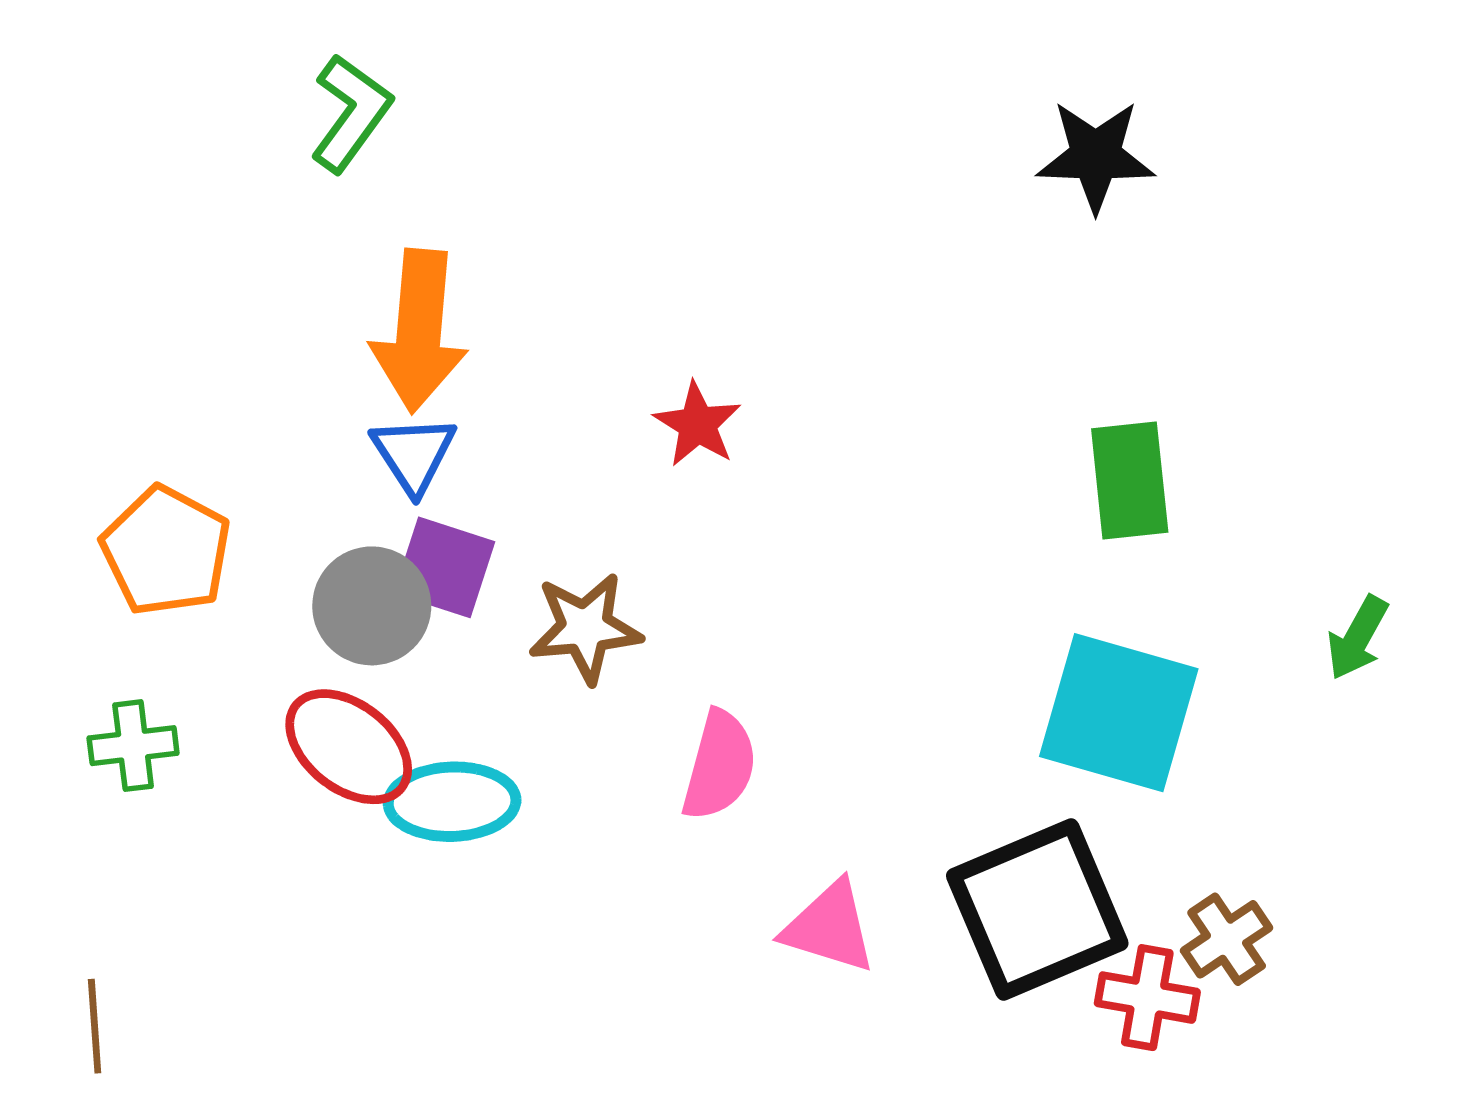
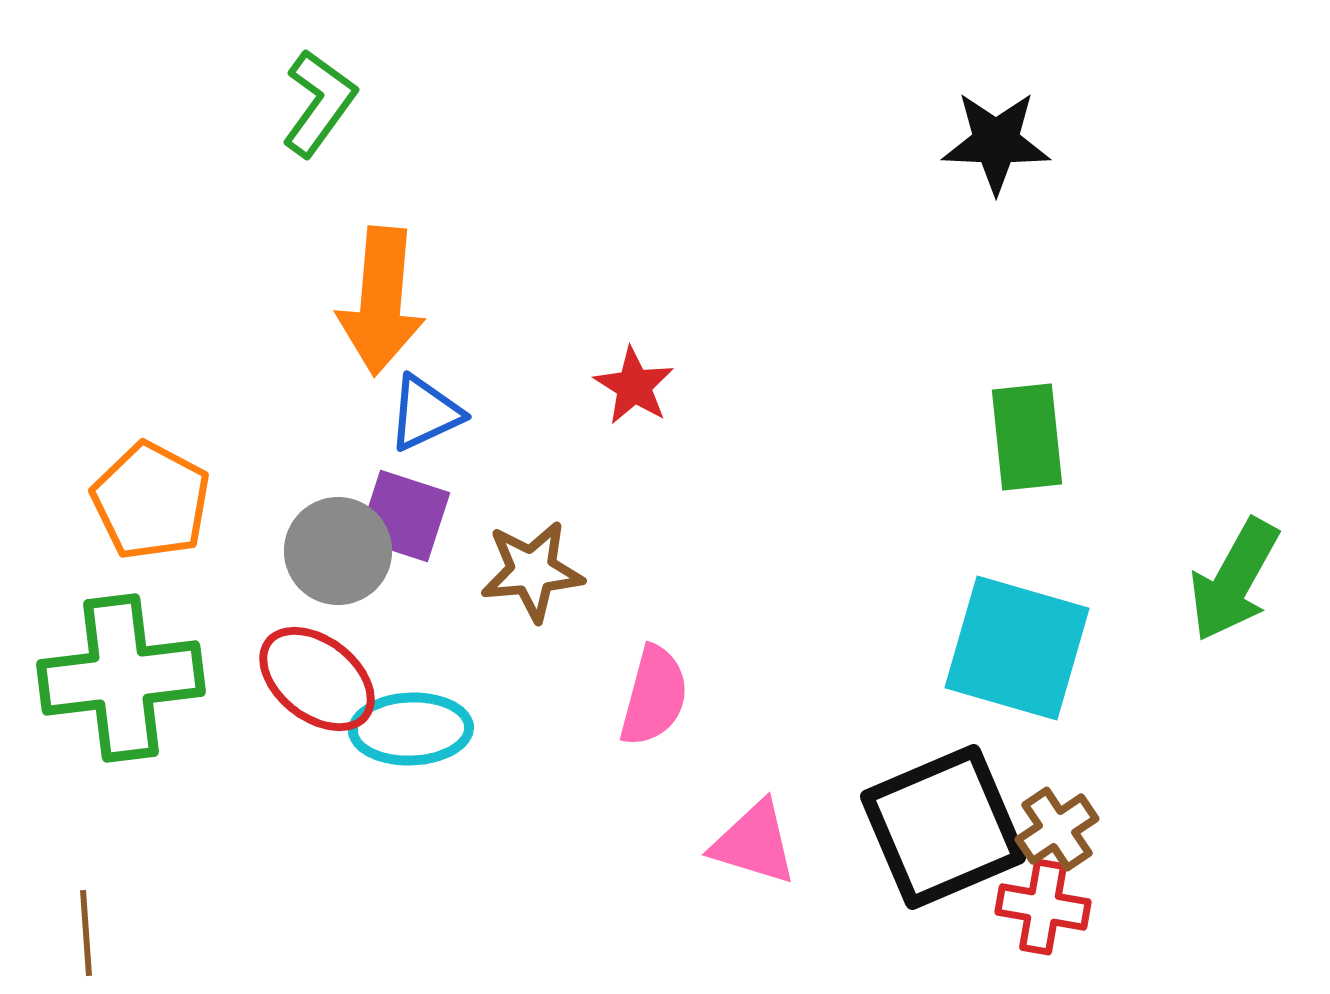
blue triangle: (414, 454) -> (425, 413), moved, turned 38
green arrow: (1357, 638) -> (1234, 580), size x1.6
green cross: (133, 746) -> (121, 678), size x2.0
brown cross: (1227, 939) -> (1057, 829), moved

